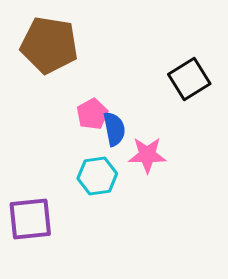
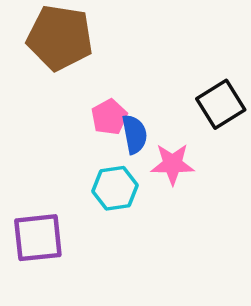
black square: (189, 79) -> (221, 104), moved

